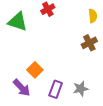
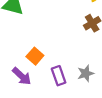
purple rectangle: (56, 89) -> (59, 76), turned -36

